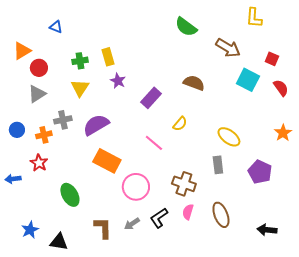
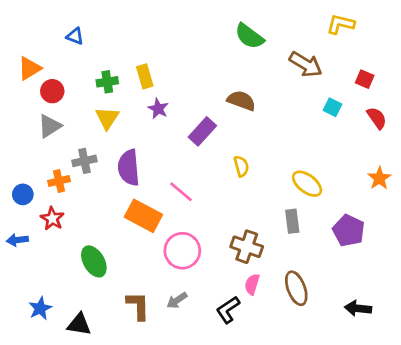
yellow L-shape: (254, 18) -> (341, 24), turned 100
cyan square: (248, 80) -> (332, 107), size x0.6
brown semicircle: (194, 83) -> (241, 101), moved
yellow semicircle: (180, 124) -> (241, 166), turned -56
purple semicircle: (96, 125) -> (129, 168), turned -64
blue circle: (17, 130) -> (23, 194), moved
pink line: (154, 143) -> (181, 192), moved
black L-shape: (159, 218) -> (228, 310), moved

